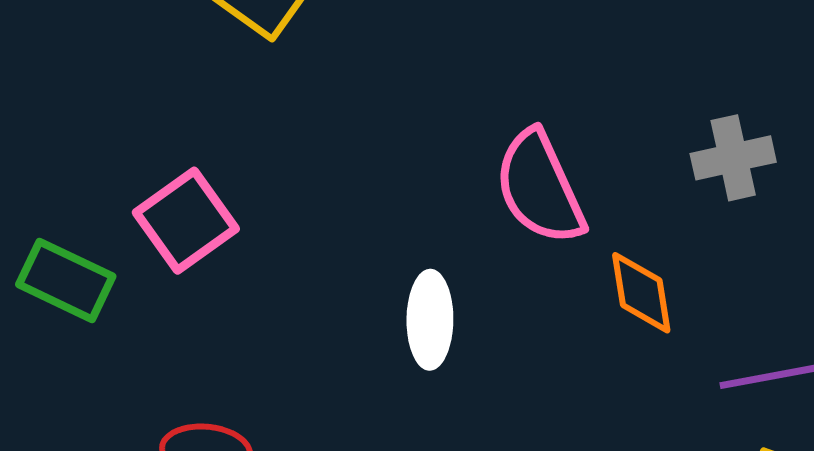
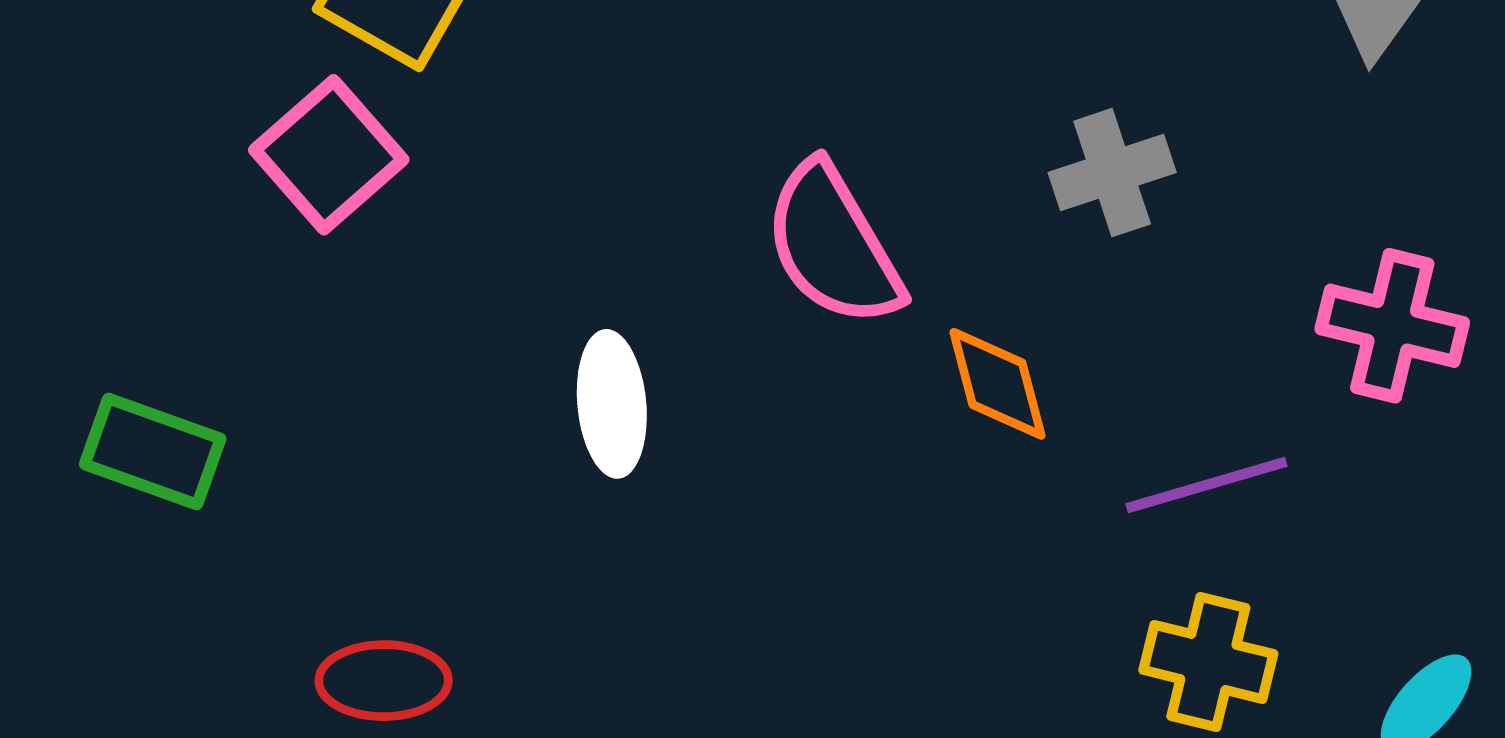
pink square: (186, 221) -> (329, 155), moved
white ellipse: (430, 320) -> (612, 404), moved

